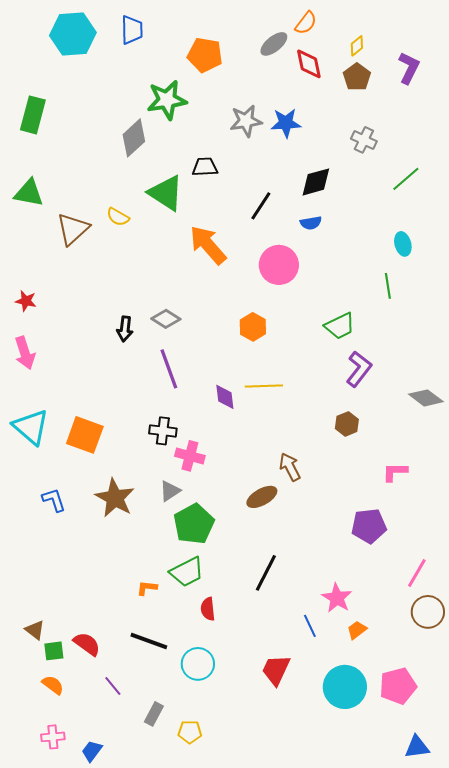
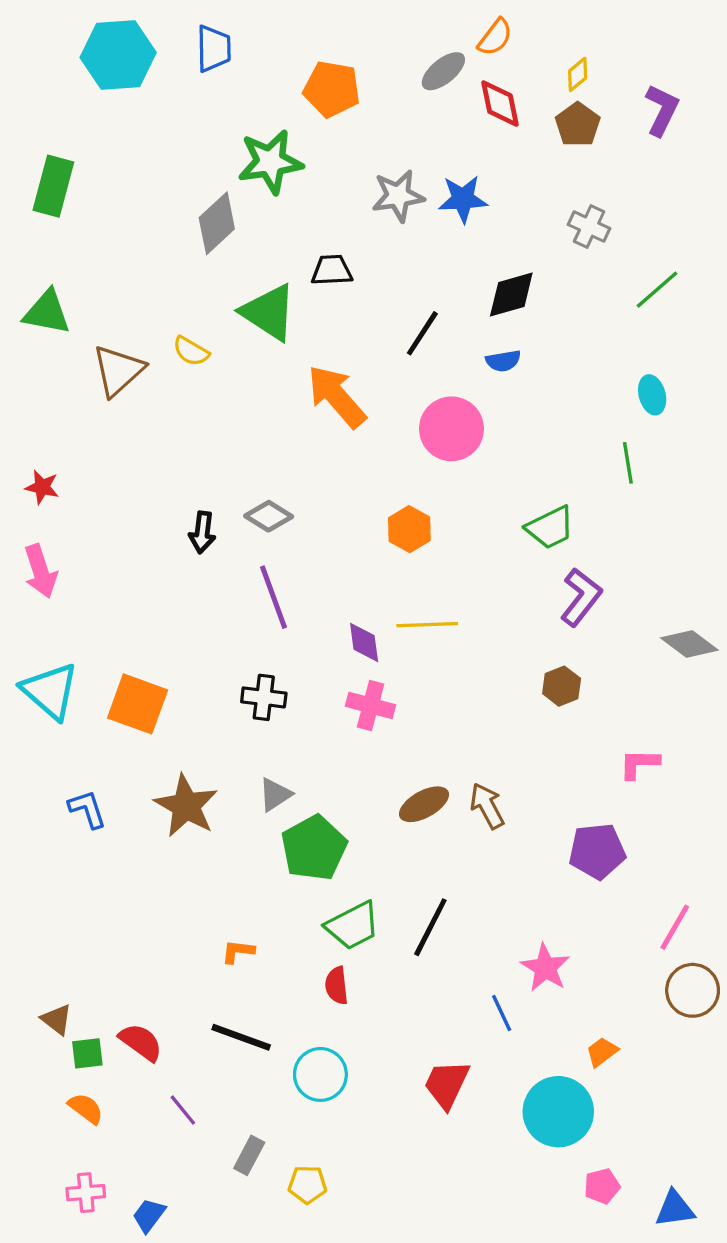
pink cross: (190, 456) -> (371, 706), moved
brown arrow: (290, 467) -> (487, 806), moved
green trapezoid: (187, 572) -> (353, 926), moved
orange trapezoid: (357, 630) -> (602, 1052), moved
pink pentagon: (398, 686) -> (602, 1186), moved, size x0.6

